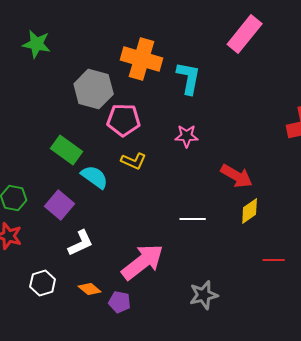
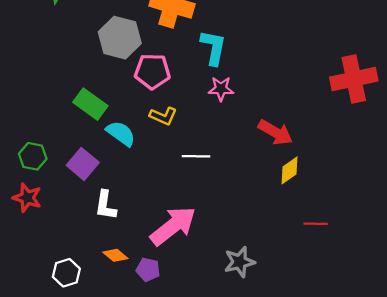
cyan L-shape: (189, 78) -> (213, 47), moved
white line: (193, 219) -> (196, 156), moved
white L-shape: (81, 243) -> (106, 205), turned 124
white hexagon: (43, 283) -> (66, 273), moved

